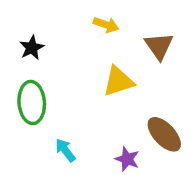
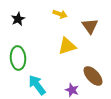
black star: (32, 48) -> (18, 19), moved
cyan arrow: (65, 150) -> (37, 85), size x1.5

